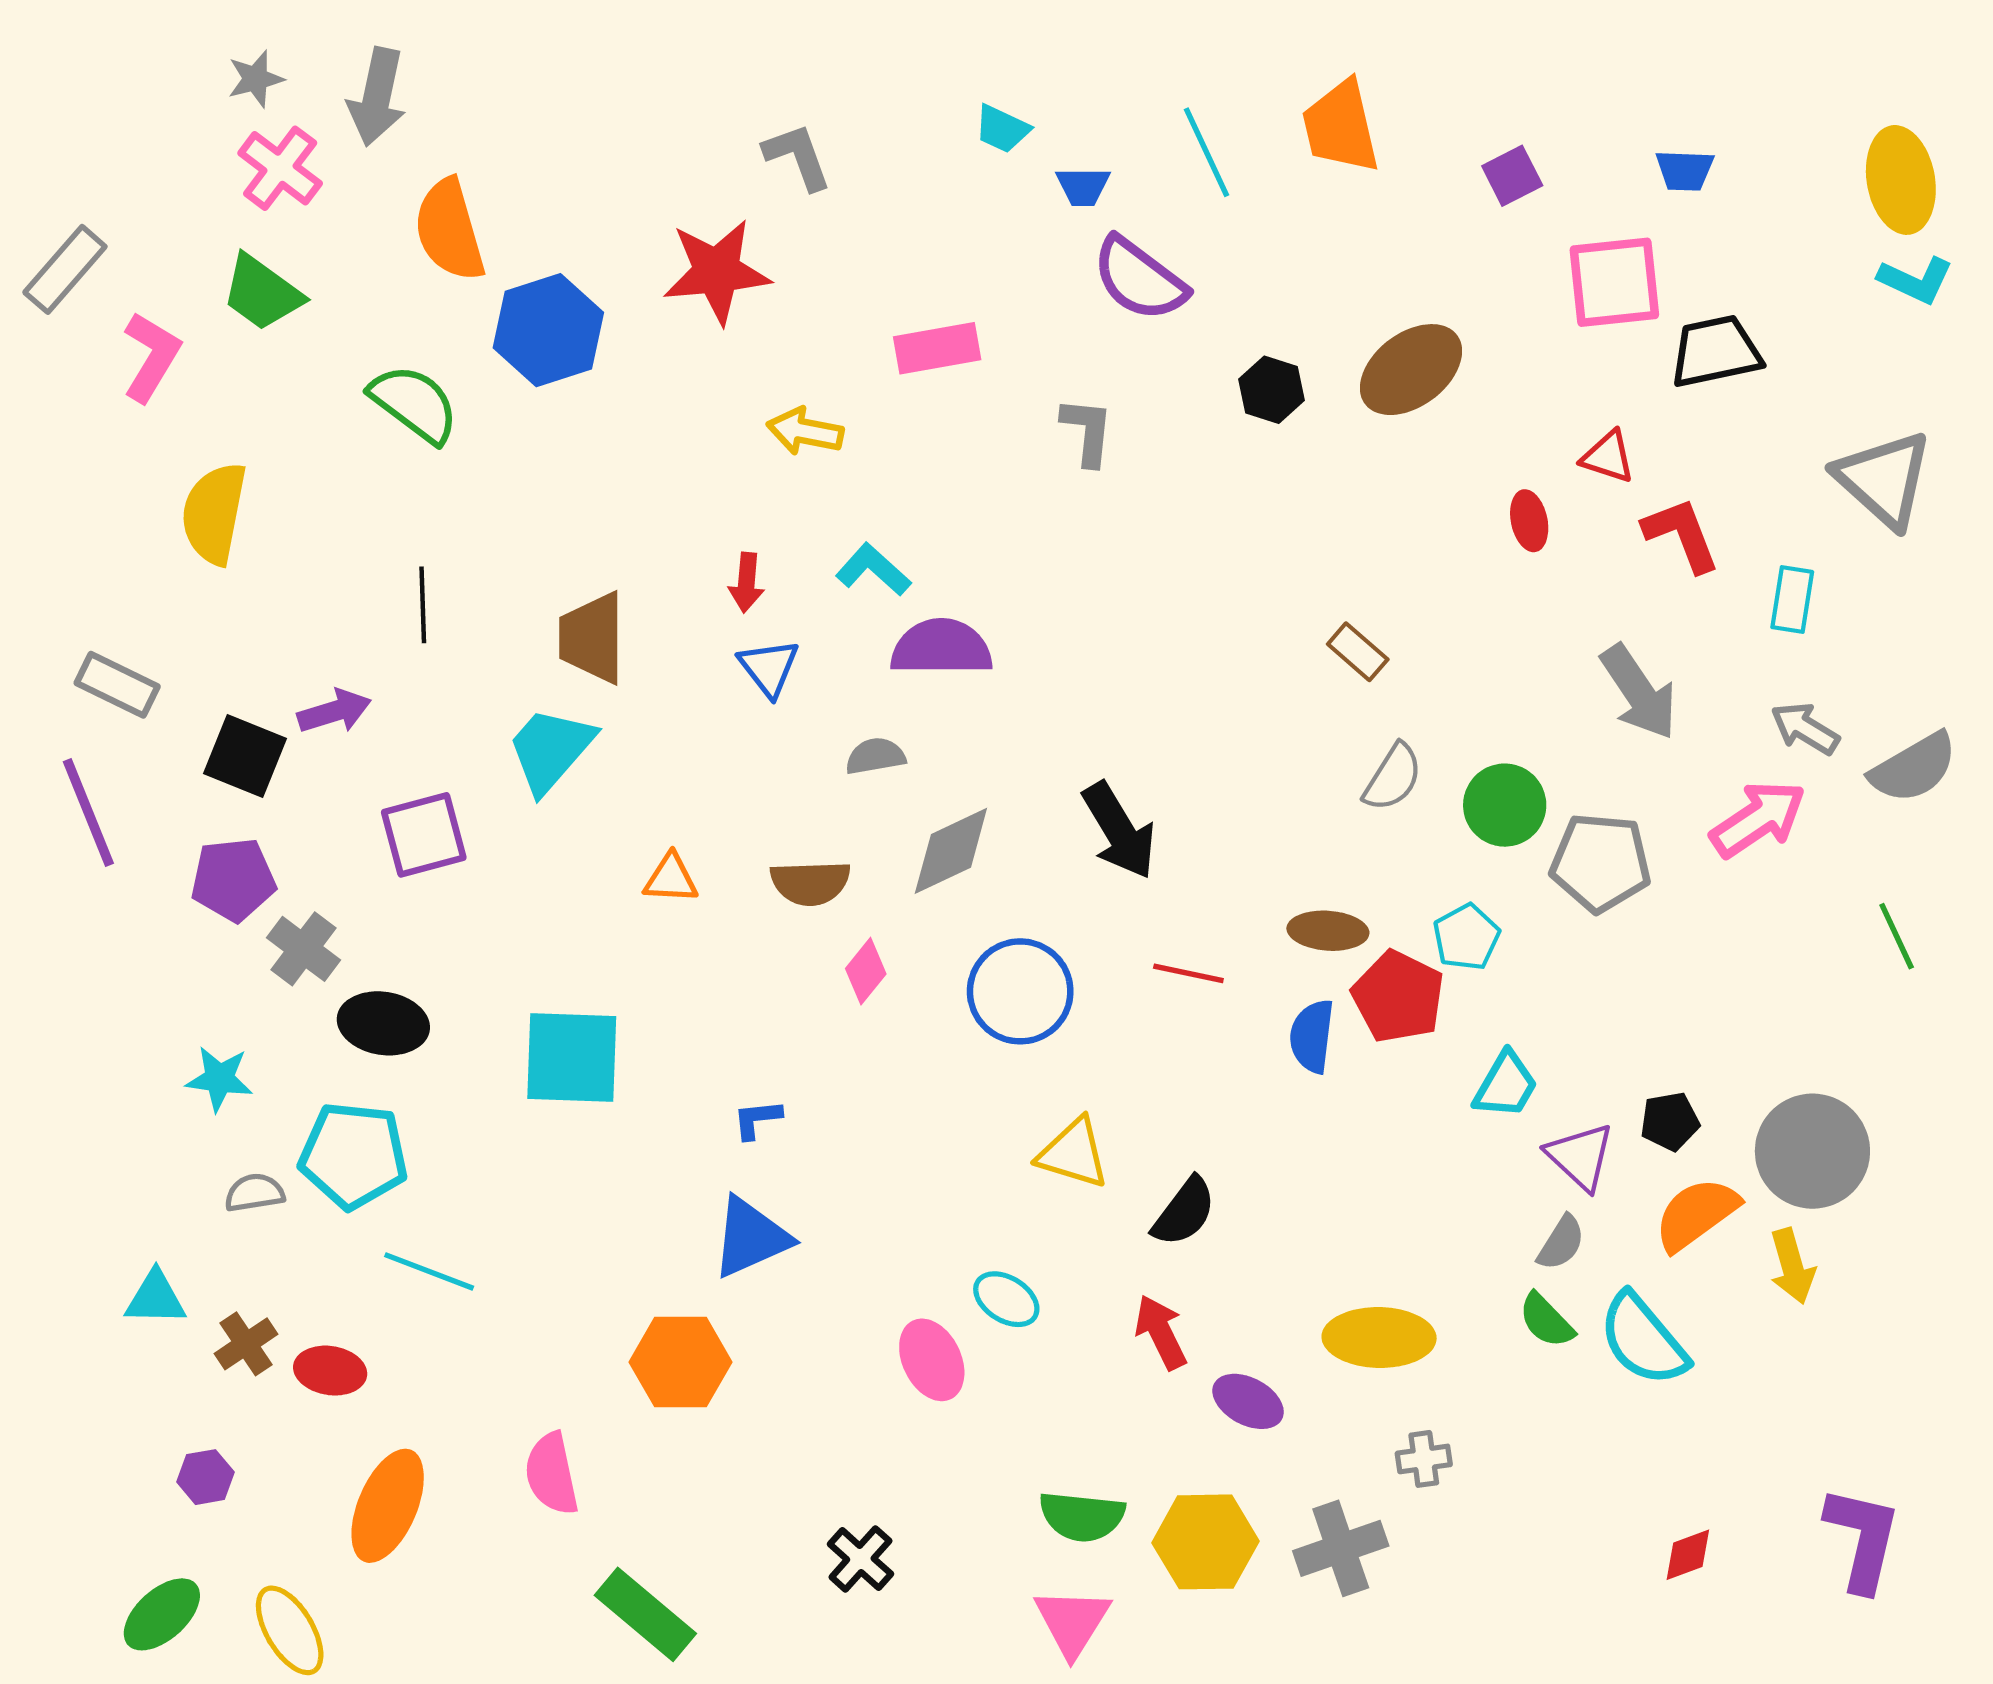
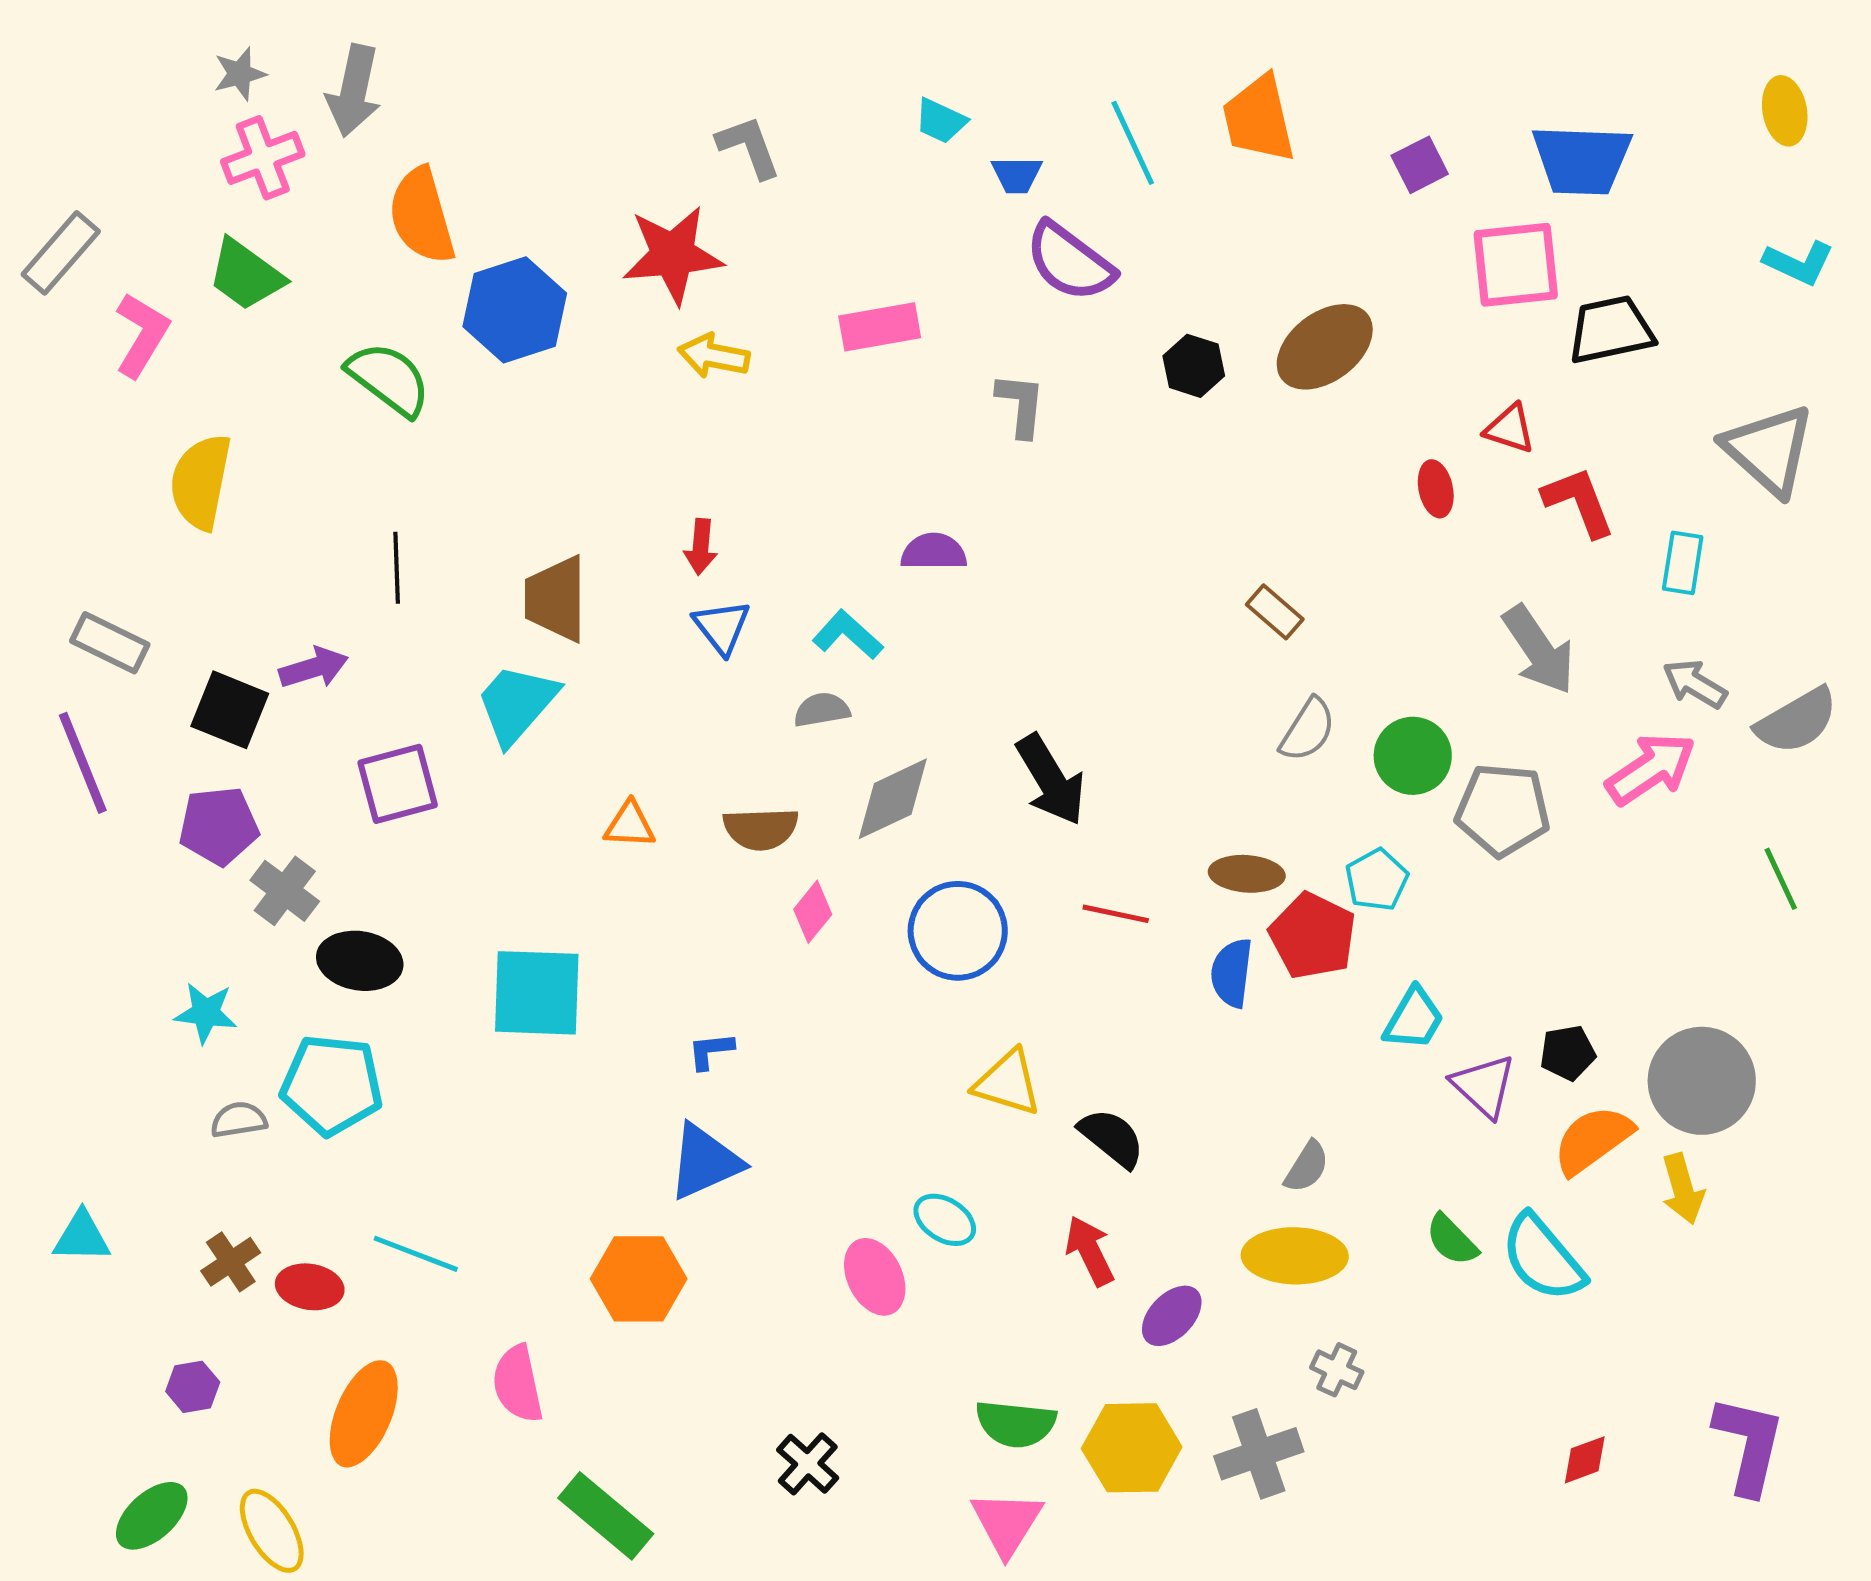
pink cross: (280, 168) -> (263, 158), turned 32
blue trapezoid: (1685, 170) -> (1582, 160), size x1.8
yellow ellipse: (1901, 180) -> (1785, 111), moved, size x0.7
yellow arrow: (805, 431) -> (714, 356), moved
cyan L-shape: (873, 570) -> (848, 635), moved
purple semicircle: (941, 647) -> (934, 552), moved, size x0.7
black semicircle: (1184, 1212) -> (1112, 1138), turned -88
gray semicircle: (1561, 1243) -> (1307, 1167), moved
cyan line: (429, 1271) -> (416, 1254), moved
cyan triangle: (155, 1298) -> (82, 1237), moved
purple ellipse: (1248, 1401) -> (1172, 1316), turned -74
gray cross: (1424, 1459) -> (1337, 1370), turned 33

